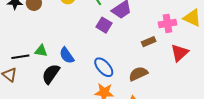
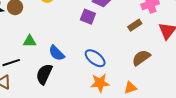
green triangle: (41, 51) -> (30, 41), moved
brown semicircle: (138, 74) -> (141, 58), moved

